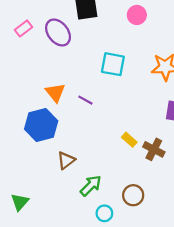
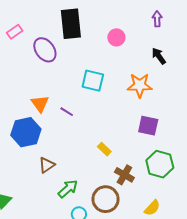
pink rectangle: (24, 28) -> (15, 32), moved
brown cross: (154, 149) -> (124, 175), moved
brown circle: (133, 195) -> (106, 199), size x1.4

